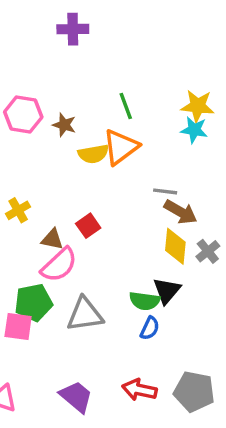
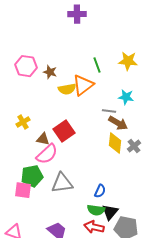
purple cross: (73, 29) -> (77, 14), moved
green line: (126, 106) -> (97, 65), moved
cyan star: (194, 130) -> (126, 97), moved
red square: (88, 226) -> (64, 131), size x1.5
black triangle: (167, 291) -> (110, 212), moved
green semicircle: (145, 301) -> (96, 210), moved

